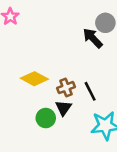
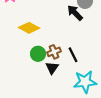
yellow diamond: (34, 79) -> (29, 28), moved
green circle: (46, 118) -> (38, 54), moved

